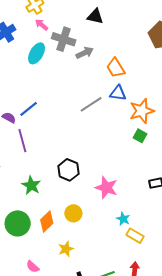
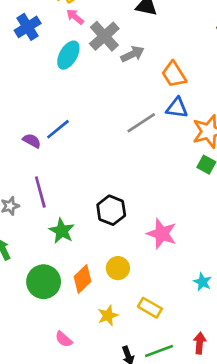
gray cross: (64, 39) -> (104, 36), turned 30
purple line: (22, 141) -> (40, 192), moved
cyan star: (123, 219) -> (202, 282), moved
yellow rectangle: (135, 236) -> (150, 308), moved

